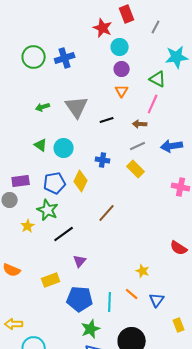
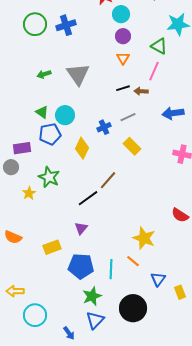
black line: (107, 120) -> (123, 88), moved
gray line: (138, 146) -> (128, 117), moved
blue cross: (103, 160) -> (104, 127), turned -32
yellow rectangle: (136, 169) -> (132, 146), moved
blue pentagon: (55, 183) -> (50, 134), moved
black line: (64, 234) -> (88, 198), moved
yellow star: (143, 271) -> (144, 238), size x1.6
blue triangle: (157, 300) -> (158, 279), moved

